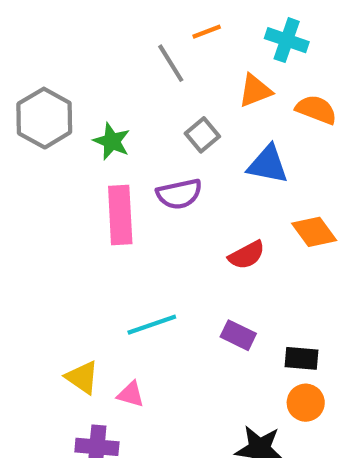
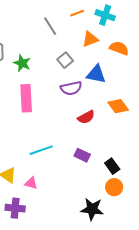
orange line: (207, 32) -> (77, 13), moved
purple semicircle: (179, 194) -> (71, 88), moved
black rectangle: (301, 358) -> (112, 166), turned 49

